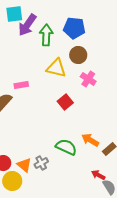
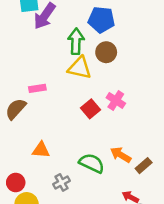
green arrow: (46, 35) -> (76, 41), moved
pink cross: (88, 79) -> (116, 100), moved
orange triangle: (24, 165) -> (41, 150), moved, turned -35

